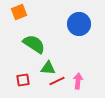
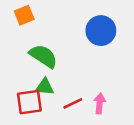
green triangle: (48, 68) -> (45, 87), moved
red square: (23, 80) -> (29, 102), size x1.5

